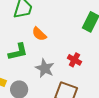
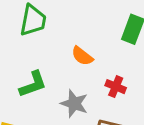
orange semicircle: (39, 34) -> (82, 56), moved

